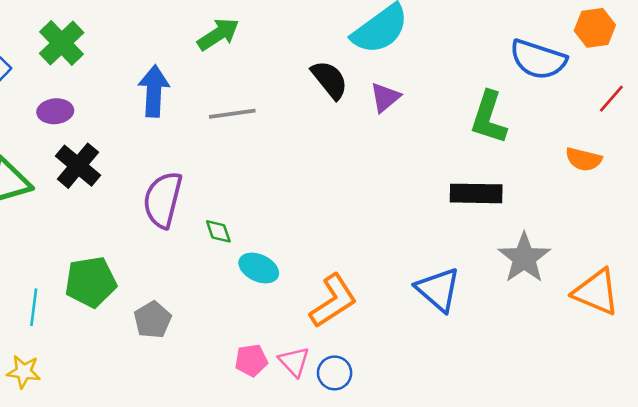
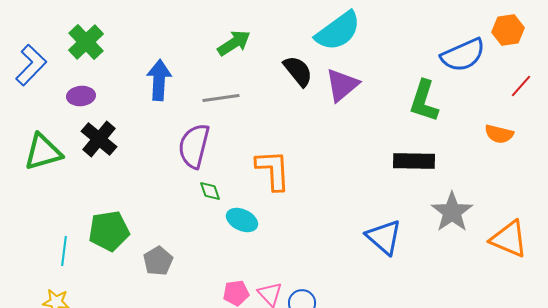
green arrow: (218, 34) -> (234, 43), moved
blue semicircle: (538, 59) -> (463, 55), turned -42
purple triangle: (385, 97) -> (342, 85), size x1.4
purple semicircle: (163, 200) -> (194, 146), moved
orange L-shape: (333, 301) -> (273, 170), moved, turned -60

